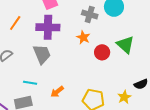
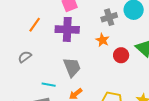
gray cross: (90, 15) -> (109, 17), turned -35
gray trapezoid: (42, 54) -> (72, 67), moved

